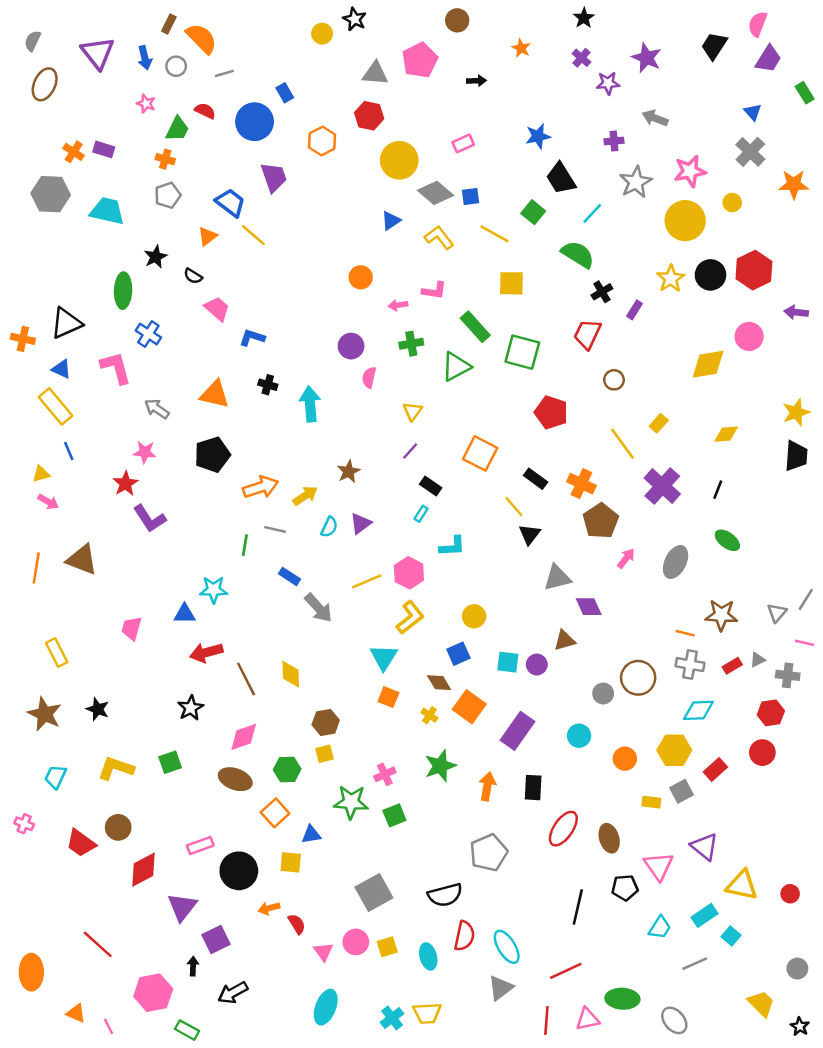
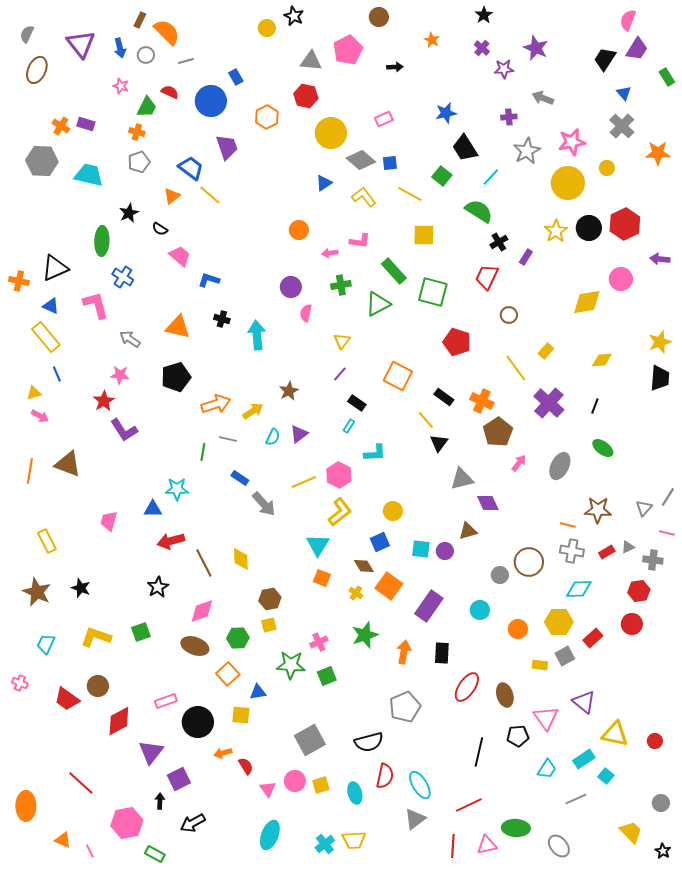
black trapezoid: (714, 46) -> (605, 59), moved

